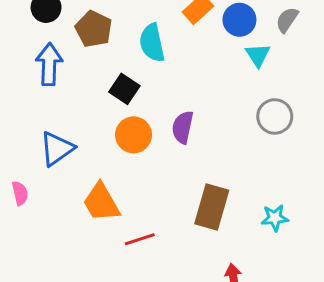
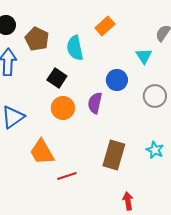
blue circle: (239, 20) -> (117, 80), moved
cyan star: (275, 218) -> (155, 150), moved, turned 30

